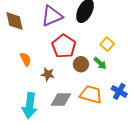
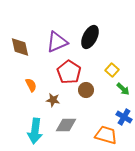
green arrow: (100, 63) -> (123, 89), moved
orange trapezoid: (91, 94) -> (106, 135), moved

